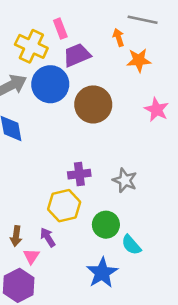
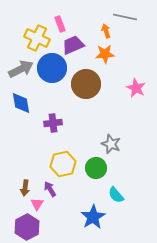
orange star: (139, 60) -> (105, 54), moved
purple cross: (79, 174) -> (53, 123), moved
green circle: (106, 225) -> (96, 168), moved

